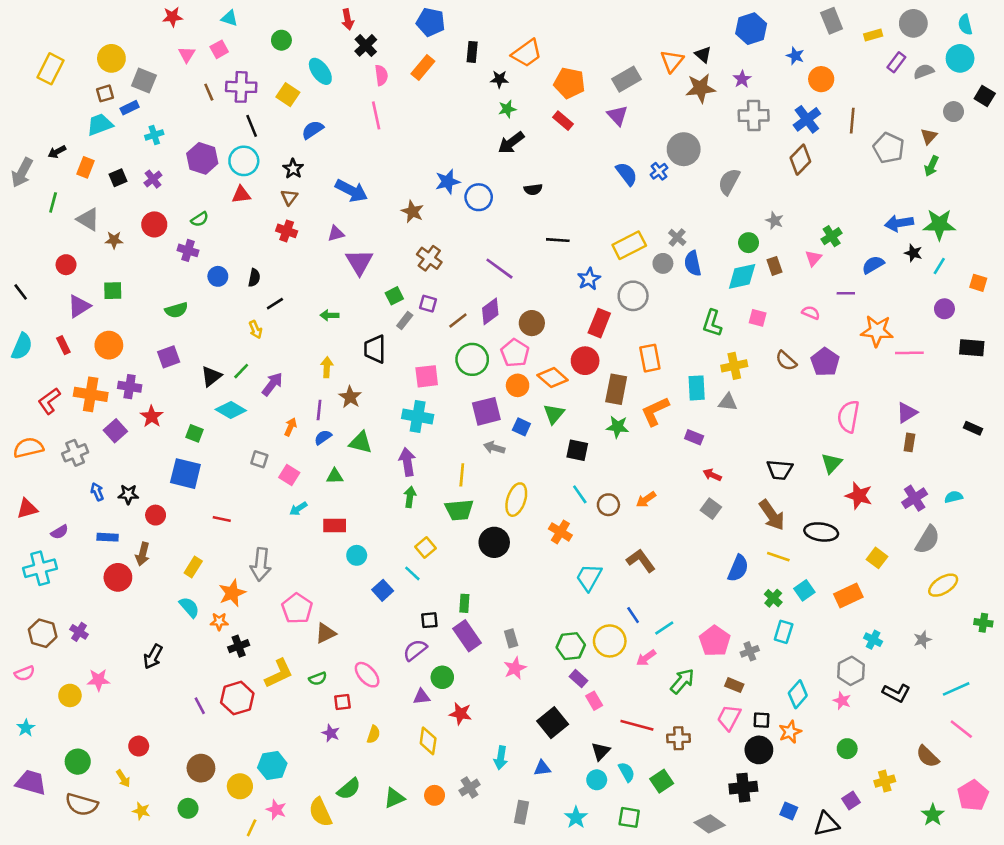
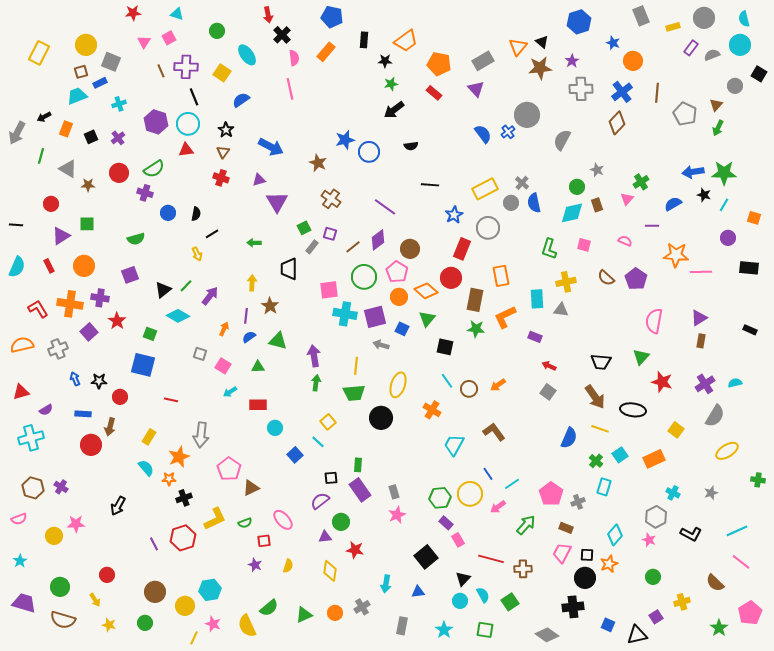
green semicircle: (200, 219) -> (154, 169), size x1.5
black line: (21, 292) -> (16, 225), turned -48
red L-shape: (49, 401) -> (38, 309), turned 95
cyan cross: (418, 416) -> (345, 314), moved

